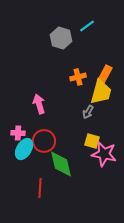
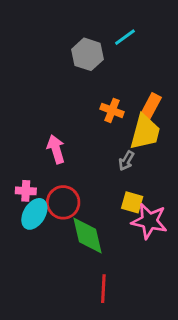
orange cross: (78, 77) -> (112, 110), turned 35
red line: (40, 188) -> (103, 289), moved

